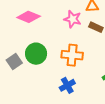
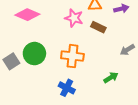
blue cross: (67, 85) -> (67, 88), turned -35

